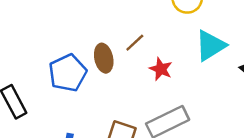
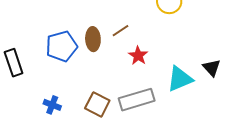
cyan triangle: (210, 46) -> (180, 79), moved

